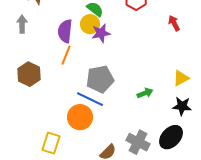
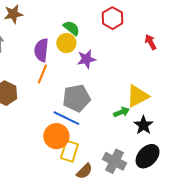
purple star: (101, 33) -> (86, 59), moved
yellow triangle: (181, 78) -> (138, 96), moved, size x1.4
black star: (182, 106) -> (144, 125), moved, turned 30
yellow rectangle: (51, 143) -> (69, 151), moved

